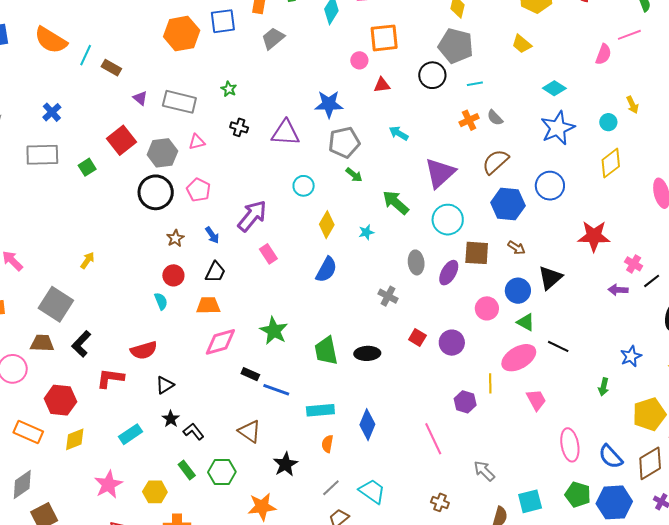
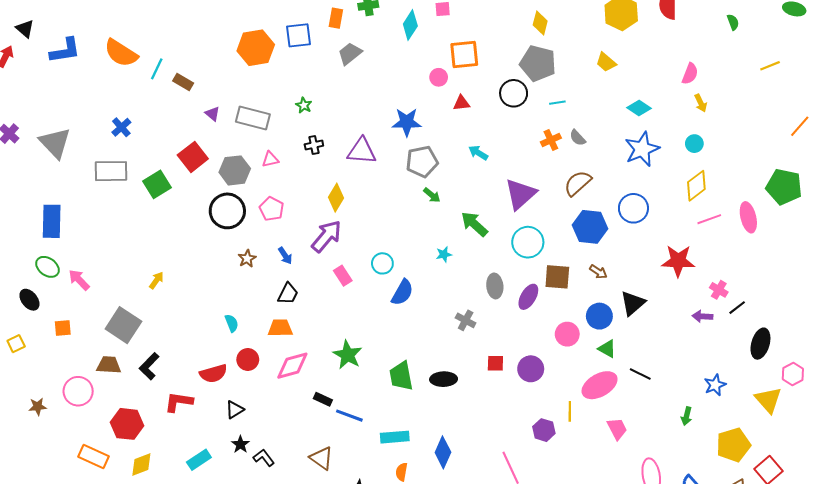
pink line: (629, 35) -> (709, 219), moved
yellow arrow: (632, 105) -> (701, 103), moved
black cross: (239, 127) -> (314, 145), turned -30
green square: (87, 167) -> (157, 184), size x1.5
cyan circle: (304, 186) -> (382, 263), moved
yellow diamond: (327, 225) -> (336, 198), moved
red circle: (173, 275) -> (248, 359), moved
red square: (417, 337) -> (495, 363), turned -30

